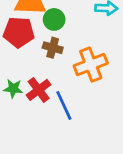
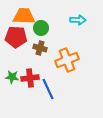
red cross: (39, 90) -> (30, 78), turned 30

